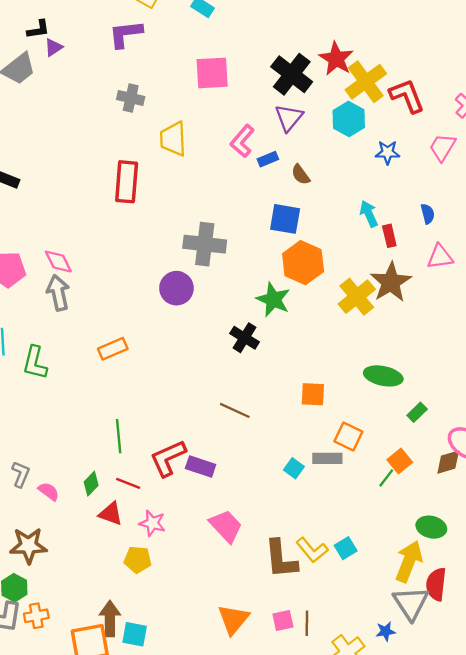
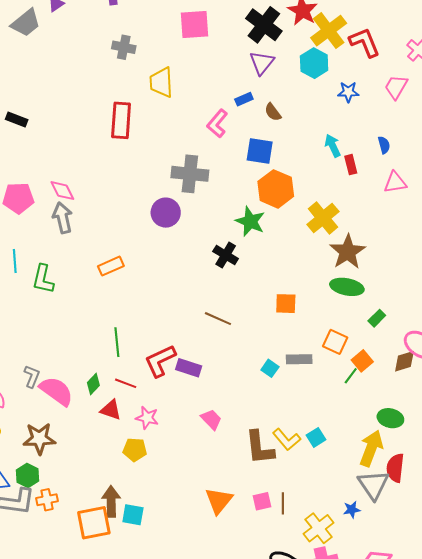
pink L-shape: (242, 141) -> (217, 123), moved
brown star: (391, 282) -> (348, 252), moved
orange square: (348, 437) -> (335, 342), moved
pink semicircle: (49, 491) -> (56, 391), size x1.8
pink trapezoid: (226, 526) -> (211, 419), size x0.7

